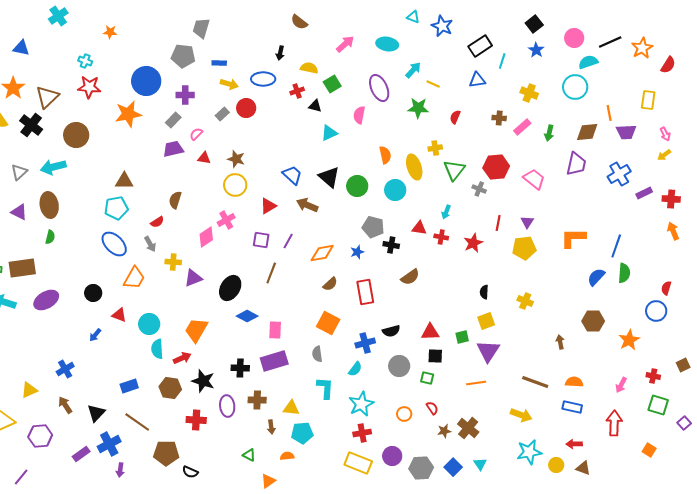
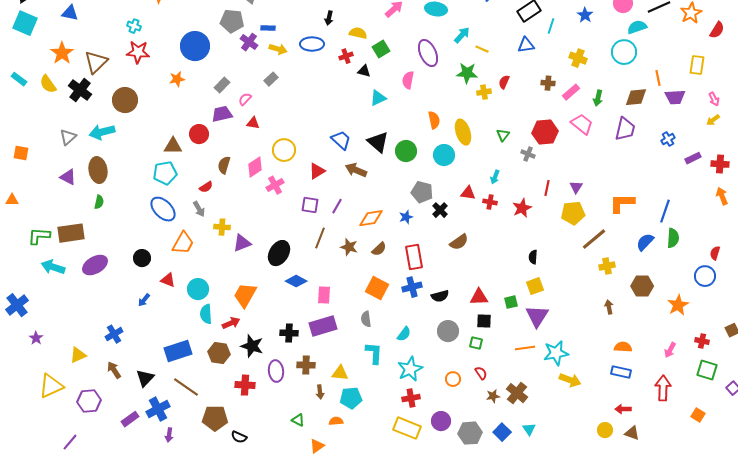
purple cross: (185, 95) -> (249, 42), moved, turned 36
red circle: (246, 108) -> (199, 134), moved
orange star: (128, 114) -> (177, 79), size x0.6
yellow cross: (435, 148) -> (484, 92), moved
brown star: (236, 159) -> (349, 247), moved
green triangle: (454, 170) -> (503, 135), size x0.6
blue cross: (619, 174) -> (668, 139), size x0.6
pink trapezoid: (534, 179) -> (582, 124), moved
pink diamond: (206, 237) -> (255, 167), moved
black cross: (391, 245) -> (440, 210), turned 35
yellow cross: (525, 301) -> (607, 266), moved, turned -35
blue cross: (365, 343) -> (412, 287), moved
brown line: (535, 382) -> (594, 239), moved, turned -60
blue rectangle: (129, 386) -> (178, 351), size x1.5
cyan star: (529, 452) -> (556, 353), moved

